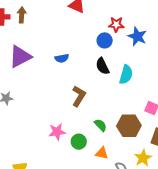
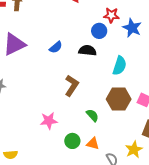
blue semicircle: (62, 58) -> (56, 47), turned -32
black semicircle: (102, 66) -> (87, 50), moved, turned 120
brown hexagon: (129, 126) -> (119, 99), moved
green circle: (79, 142) -> (72, 141), moved

